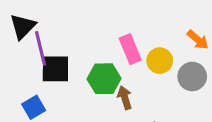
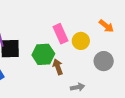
gray circle: (192, 76) -> (104, 61), moved

